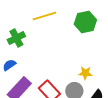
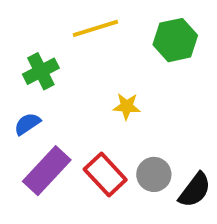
yellow star: (85, 73) -> (127, 106), moved

